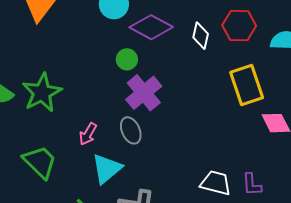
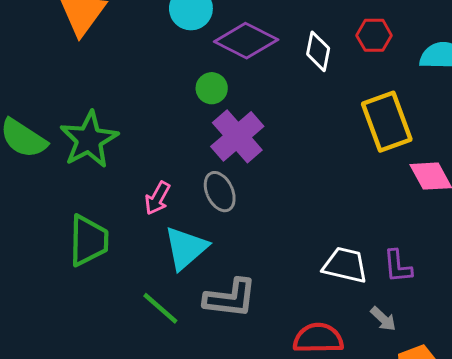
red hexagon: (239, 26) -> (374, 35), size x0.7
green trapezoid: (40, 162) -> (89, 241), turned 48

